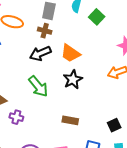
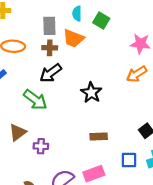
orange trapezoid: (70, 53) -> (73, 38), moved
green arrow: (38, 86) -> (35, 100), moved

